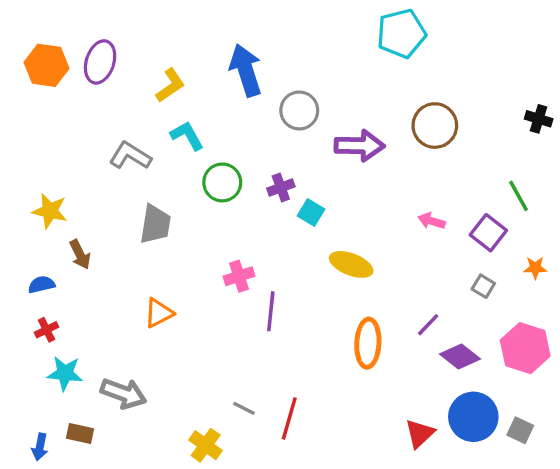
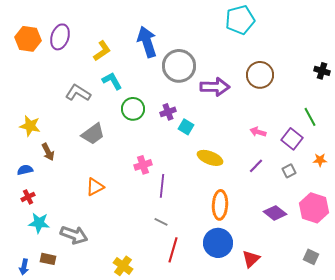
gray circle: (299, 110) -> (179, 66), size x1.4
gray trapezoid: (155, 224) -> (93, 134), turned 45
gray square: (483, 286) -> (289, 171), turned 32
purple line: (428, 325) -> (256, 166), moved
gray line: (244, 408) -> (161, 222), moved
blue circle: (473, 417) -> (218, 243), moved

